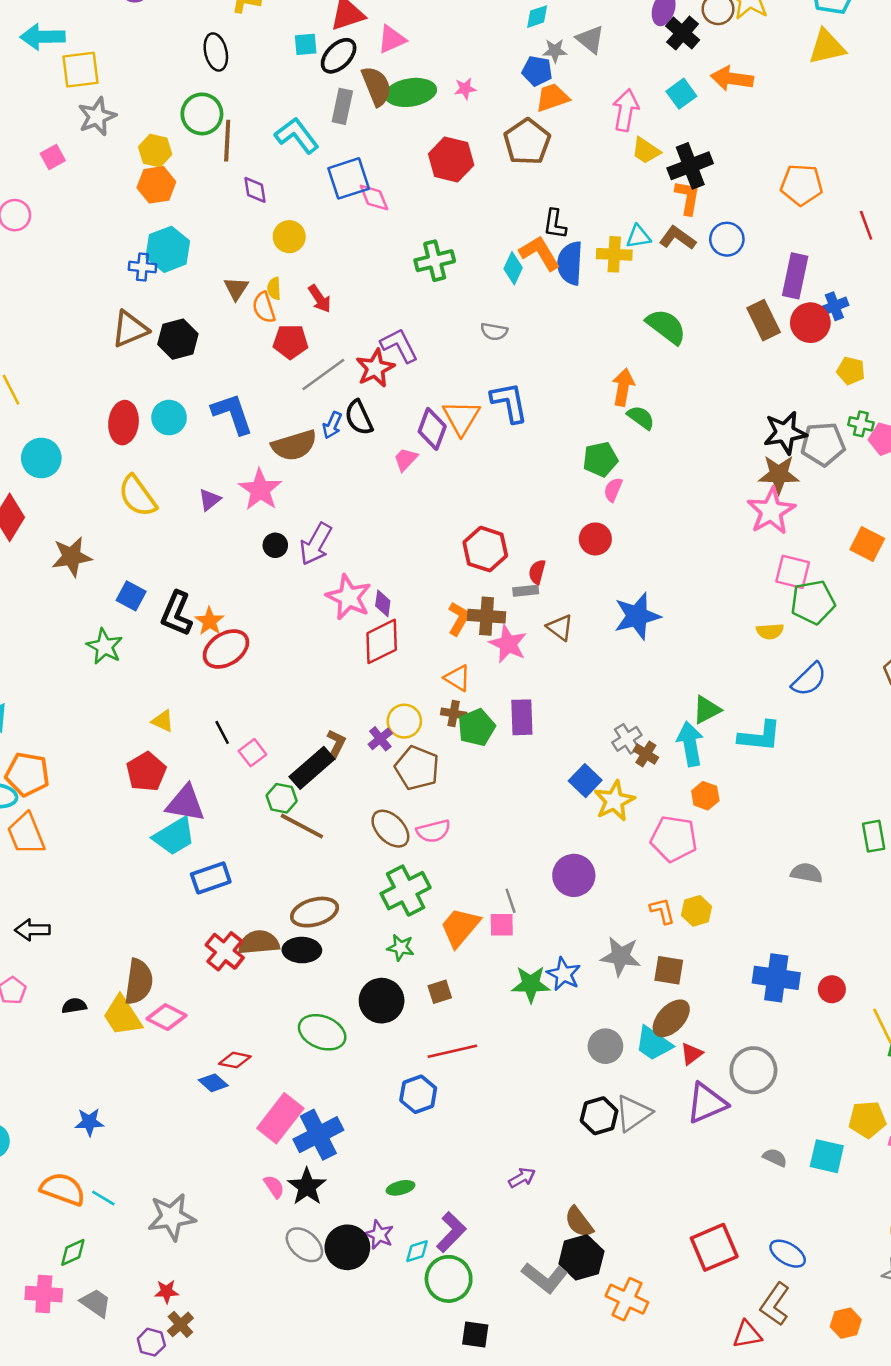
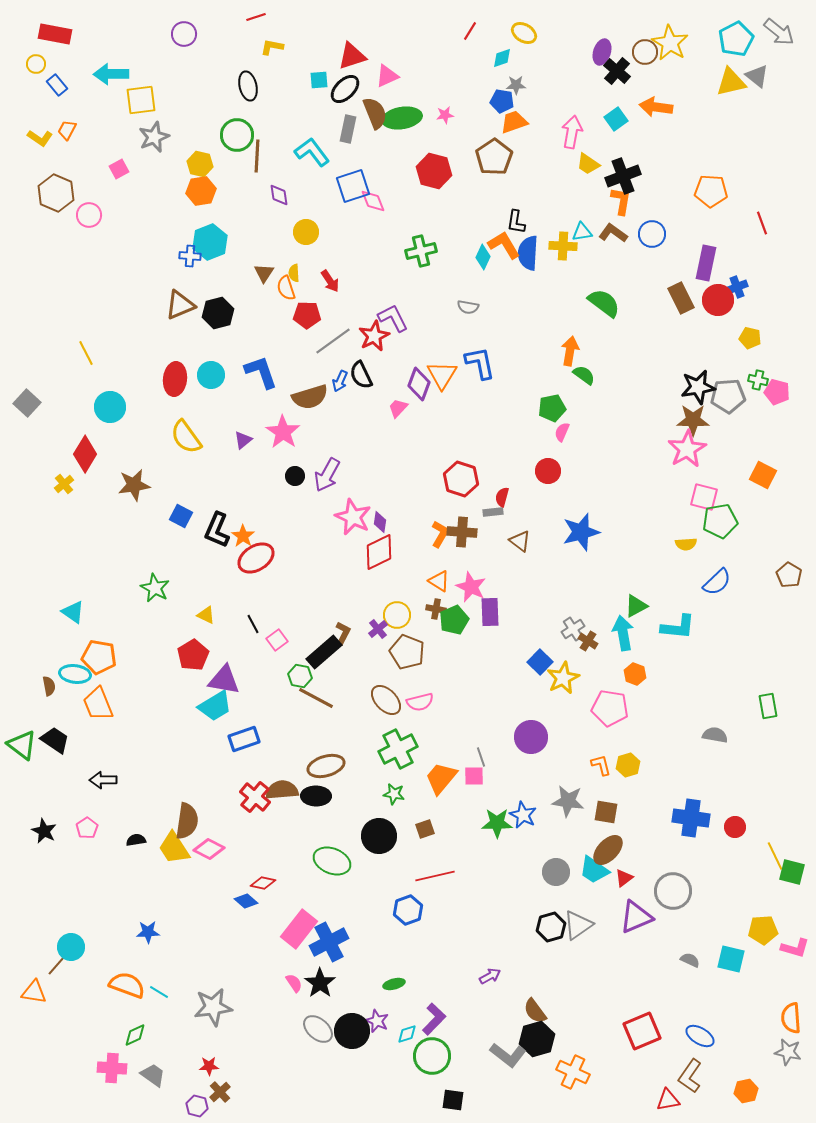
gray triangle: (590, 39) -> (757, 76), moved
pink star: (508, 644) -> (471, 587), moved
green star: (105, 646) -> (155, 588), moved

